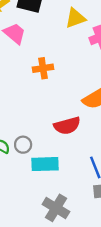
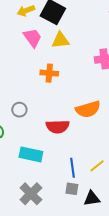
yellow triangle: (75, 18) -> (60, 40), moved
gray circle: (23, 145) -> (19, 110), moved

